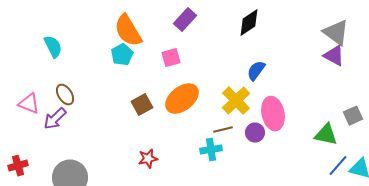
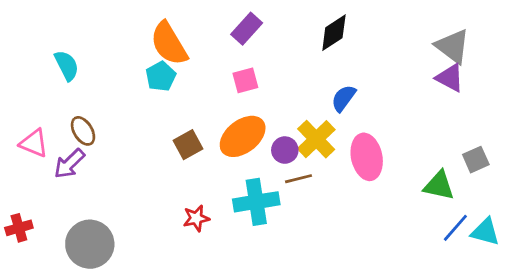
pink square: (171, 58) -> (245, 80), moved
purple circle: (255, 133) -> (285, 150), moved
cyan cross: (211, 150) -> (256, 202), moved, size x1.5

